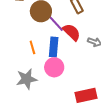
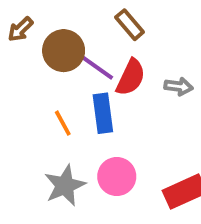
red semicircle: (72, 32) -> (131, 77), turned 84
pink circle: (54, 67) -> (117, 177), moved

